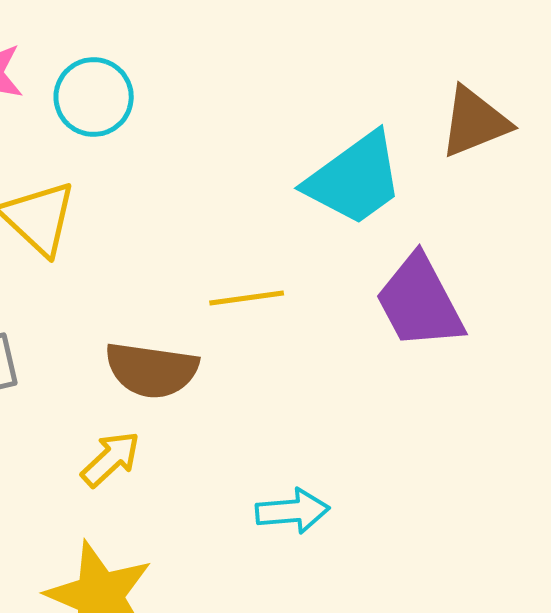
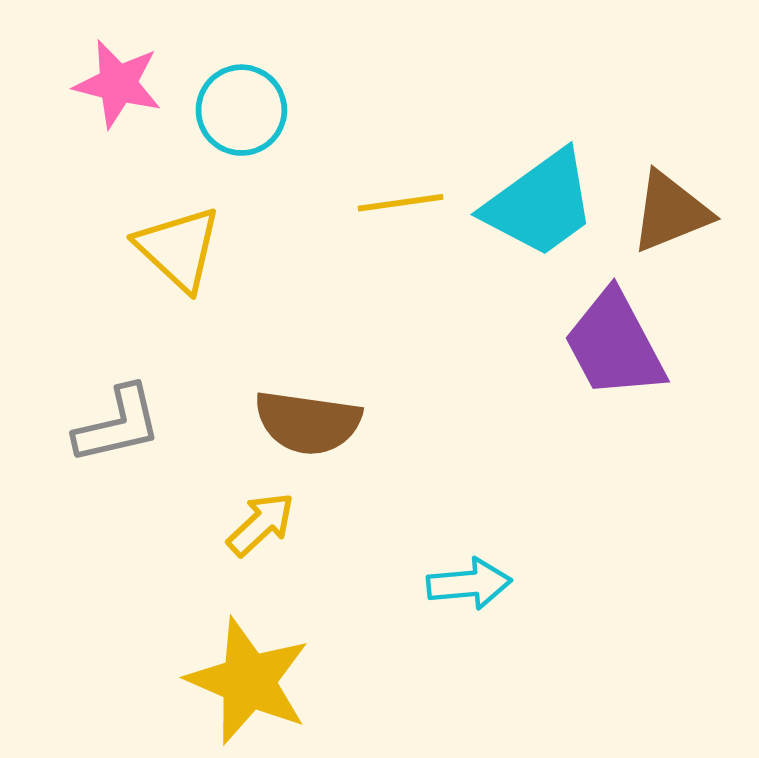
brown triangle: (475, 122) -> (671, 212), moved
yellow line: (247, 298) -> (400, 203), moved

